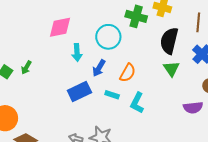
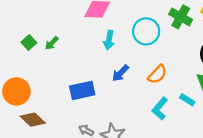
blue arrow: (99, 68) -> (120, 73), moved
blue rectangle: (79, 91) -> (82, 90), moved
cyan rectangle: (112, 95) -> (187, 100), moved

